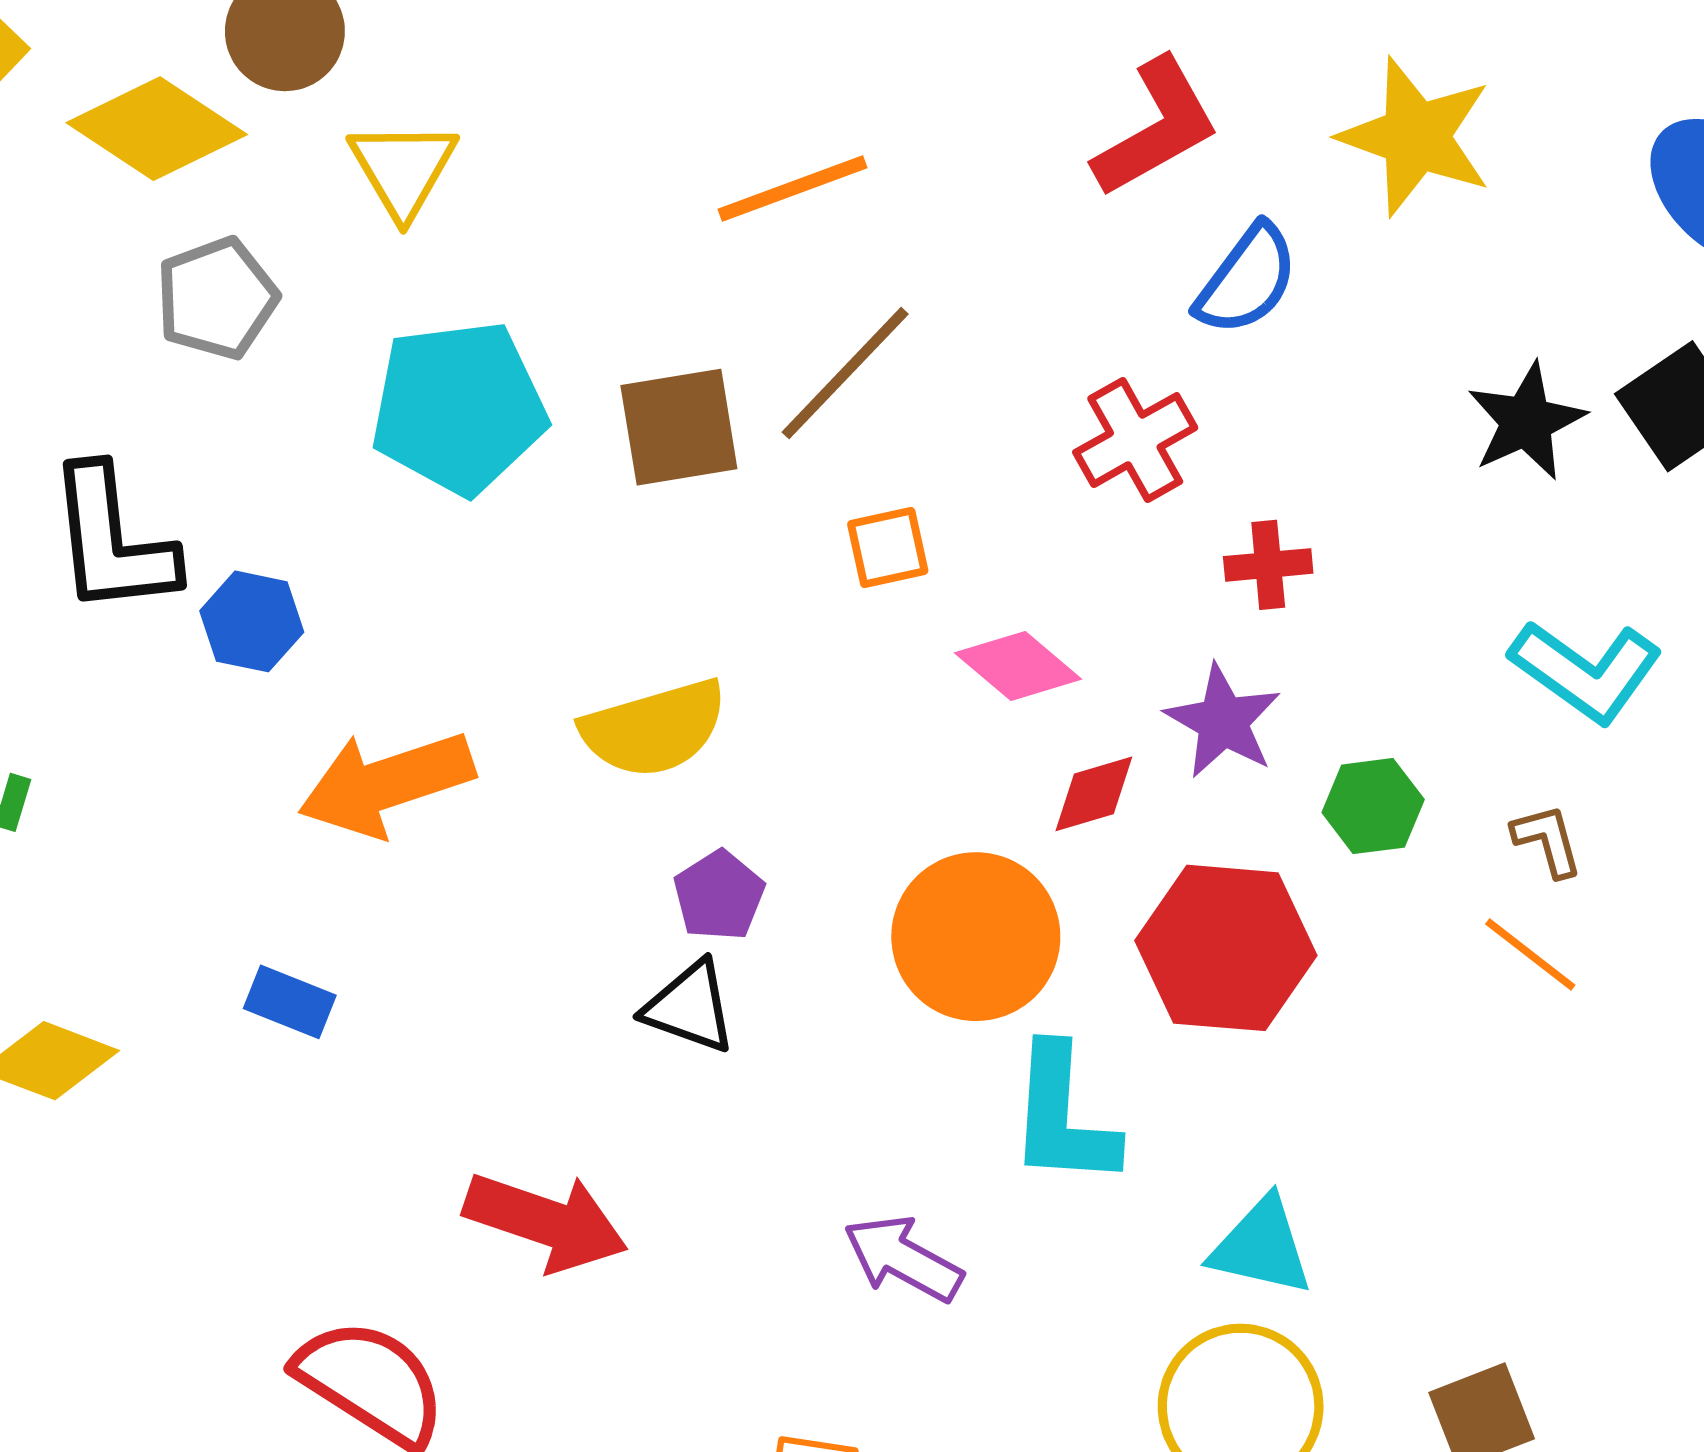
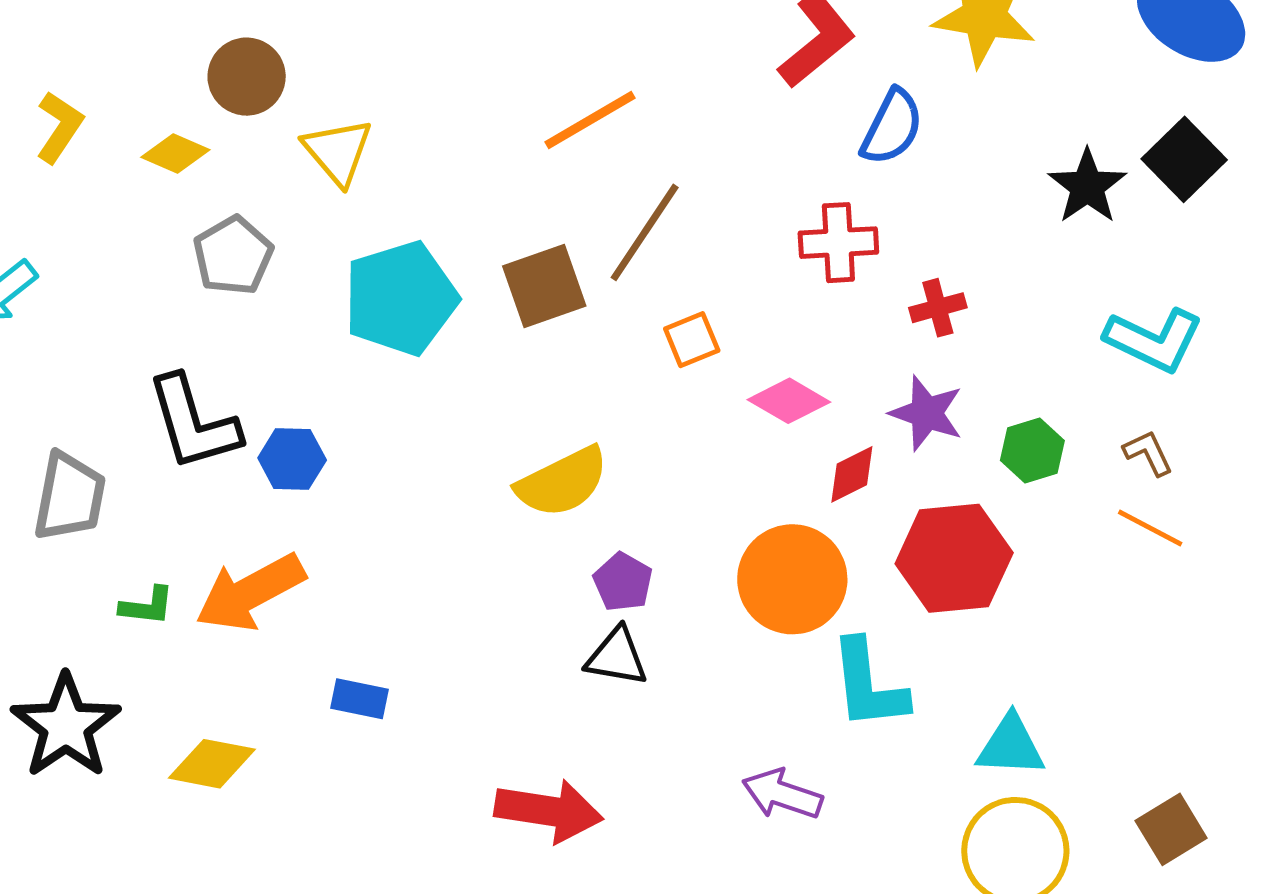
yellow diamond: (157, 129) -> (175, 153), size x0.6
red cross: (1135, 440) -> (838, 243), turned 36
orange arrow: (386, 783) -> (250, 592), moved

